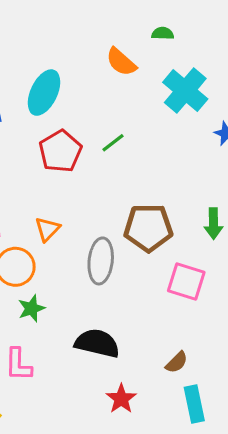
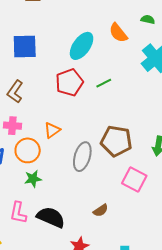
cyan ellipse: (44, 93) -> (82, 46), moved
black semicircle: (97, 343) -> (51, 217), moved
brown semicircle: (177, 362) -> (101, 210), moved

